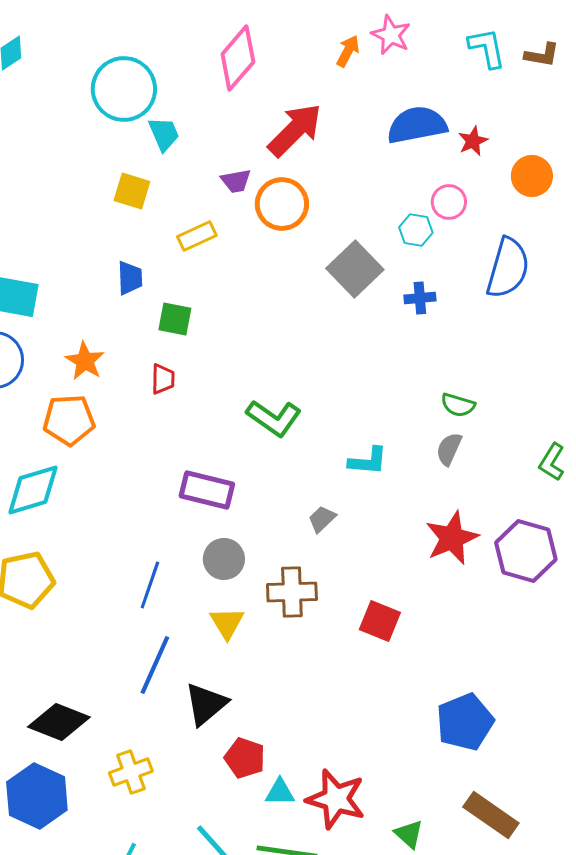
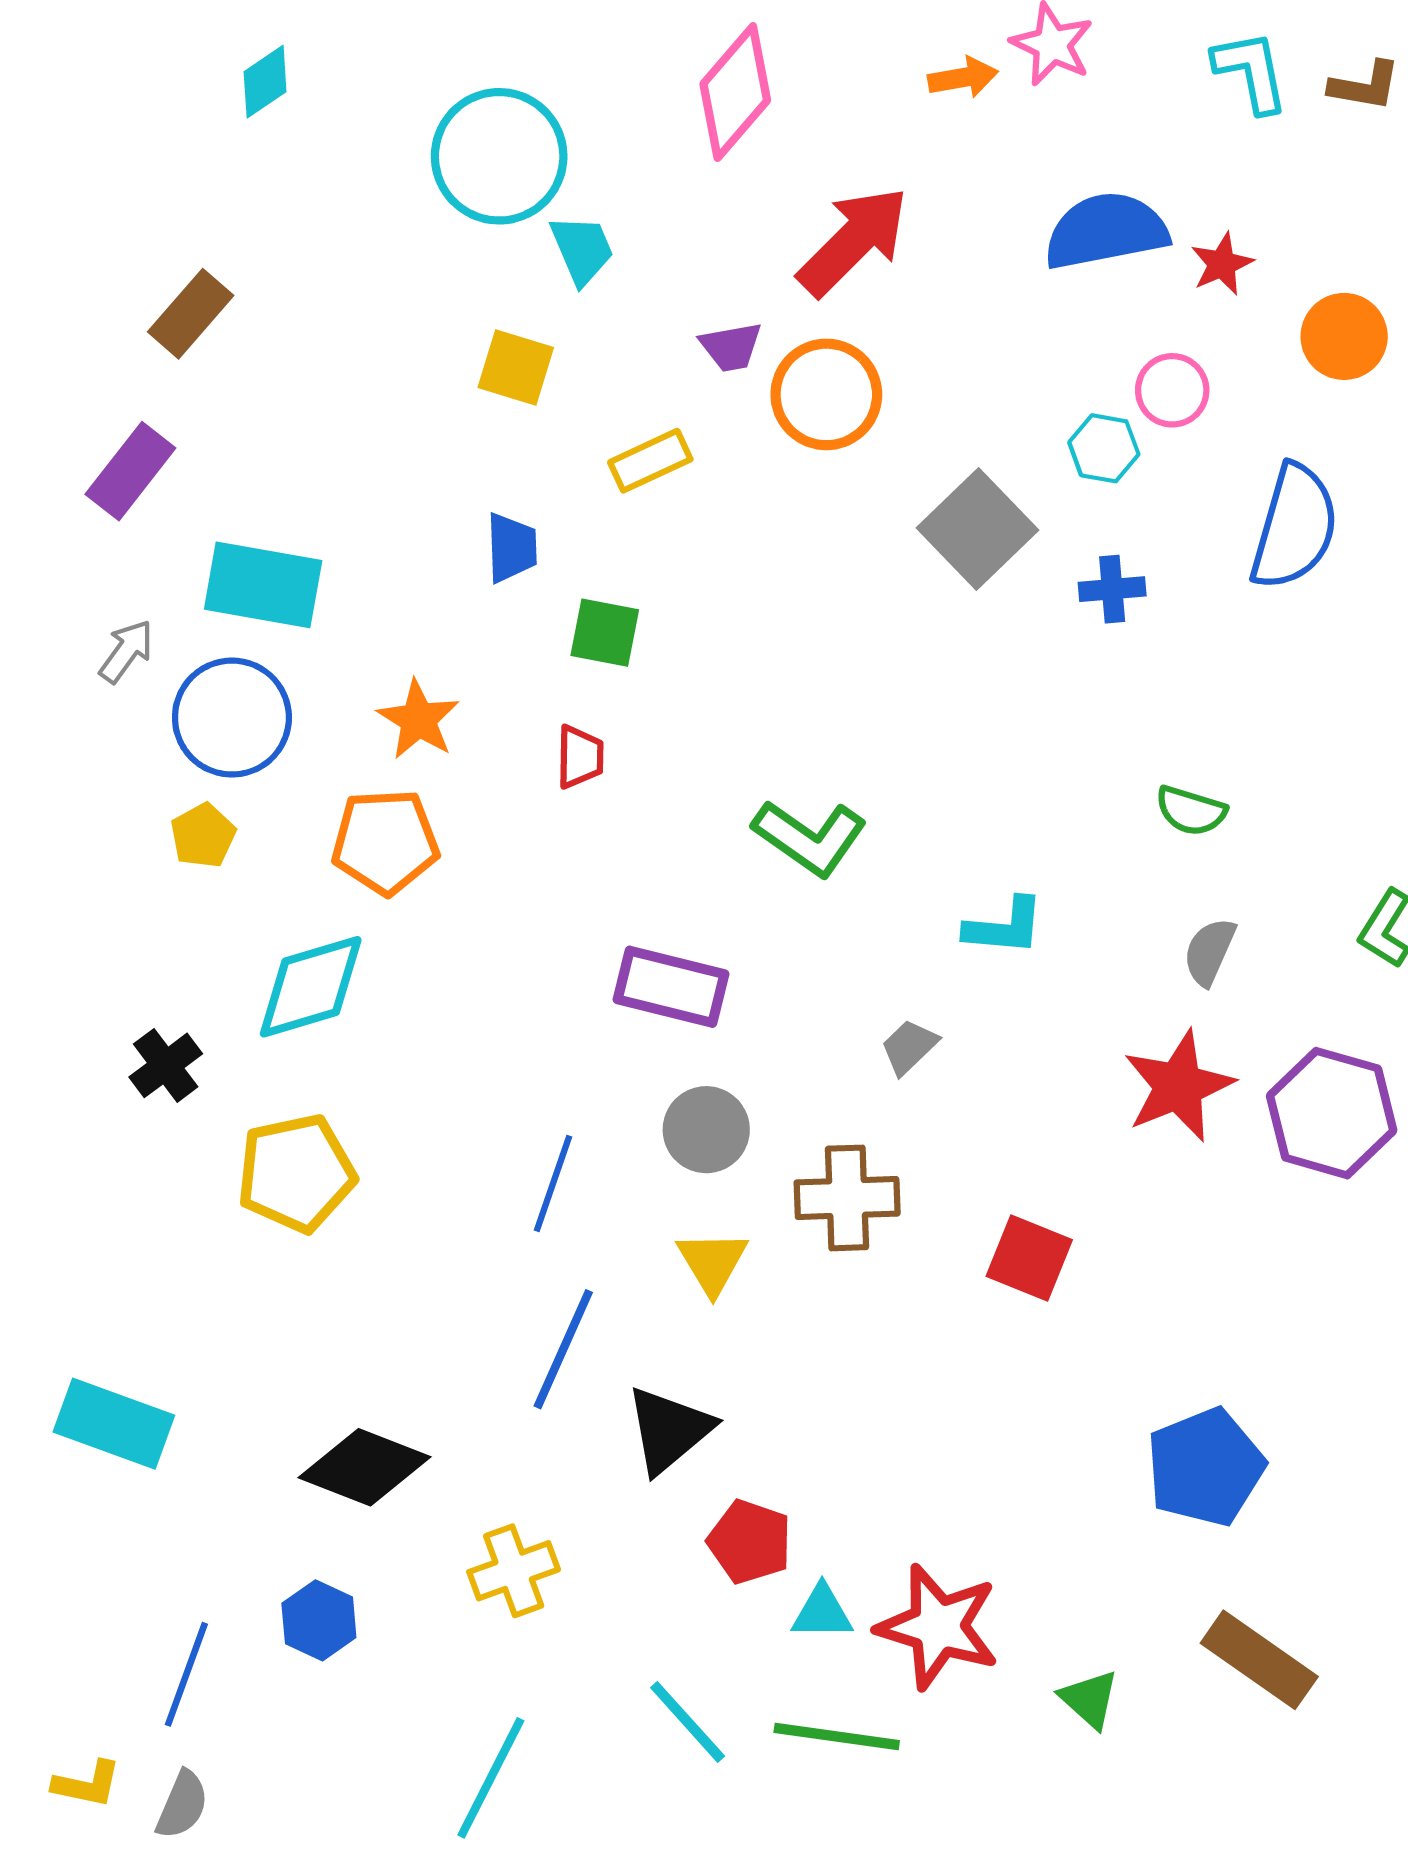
orange arrow: (348, 51) -> (963, 78), turned 52
gray semicircle: (449, 449) -> (1209, 952), moved
blue hexagon: (37, 796) -> (319, 1620), size x0.6

